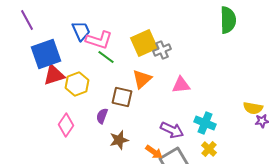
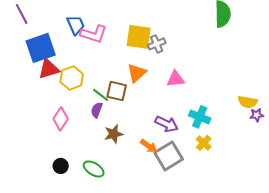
yellow square: (144, 43) -> (139, 37), turned 32
green line: (106, 57) -> (101, 95), moved

